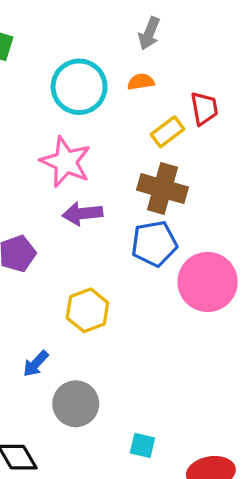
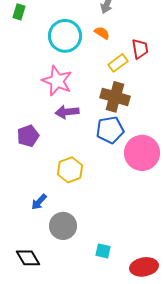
orange semicircle: (141, 82) -> (102, 33), turned 42

